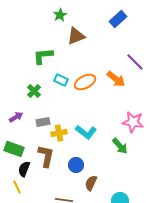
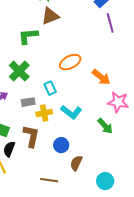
brown triangle: (76, 36) -> (50, 16), moved
purple line: (135, 62) -> (110, 23), moved, turned 30
orange arrow: (116, 79) -> (101, 77), moved
cyan rectangle: (61, 80) -> (50, 88), moved, turned 40
green cross: (34, 91) -> (19, 71), size x1.5

